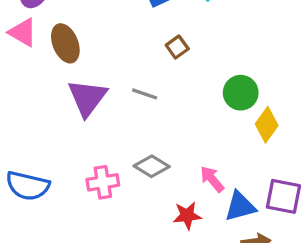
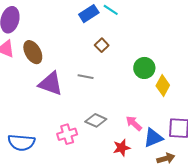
purple triangle: (87, 98) -> (51, 84), turned -40

